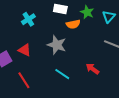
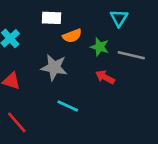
green star: (87, 12) -> (100, 47), moved
red arrow: (92, 69) -> (105, 77), moved

